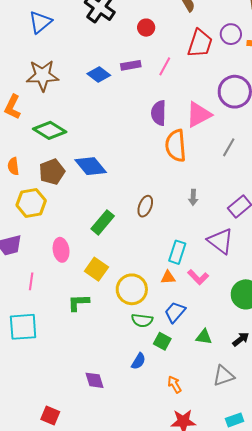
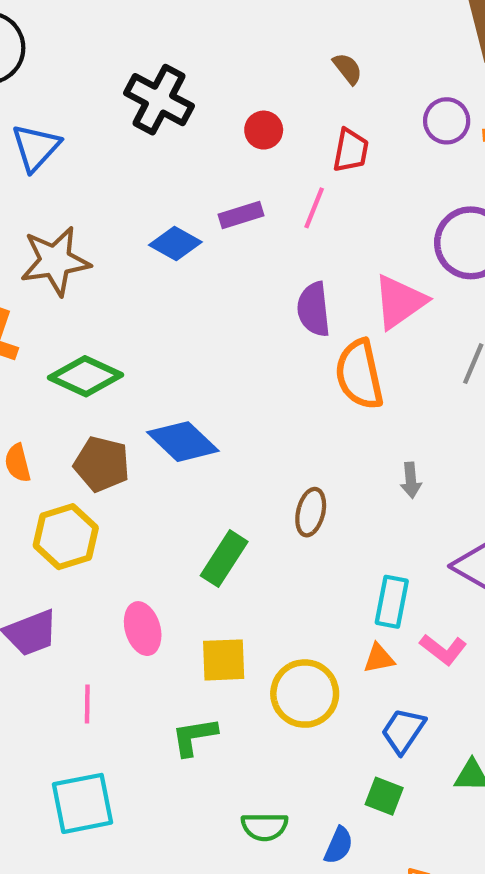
red trapezoid: (200, 43) -> (351, 150), moved, size x0.7
brown pentagon: (52, 172) -> (102, 464), turned -30
yellow square: (96, 269) -> (224, 660), turned -30
green semicircle: (142, 320) -> (265, 827), moved

